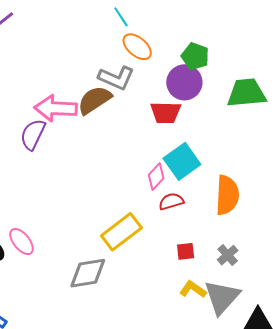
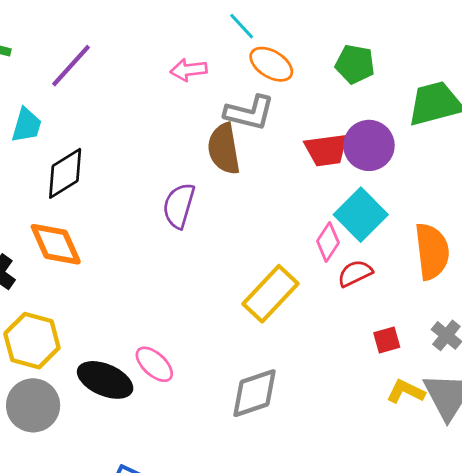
purple circle: (184, 82) -> (369, 145), moved
brown semicircle: (95, 100) -> (224, 149), turned -57
pink arrow: (56, 108) -> (189, 70), moved, size x0.6
purple semicircle: (33, 134) -> (179, 206), moved
yellow rectangle: (121, 232) -> (271, 294), moved

